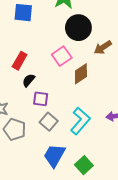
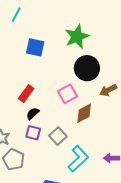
purple square: (41, 99) -> (33, 133), moved
gray square: (49, 122) -> (58, 136), moved

